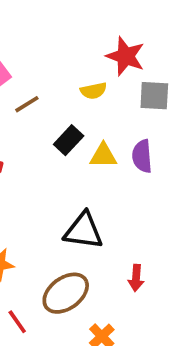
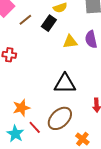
black rectangle: (69, 140) -> (49, 23), moved
red line: (17, 322) -> (35, 127), moved

